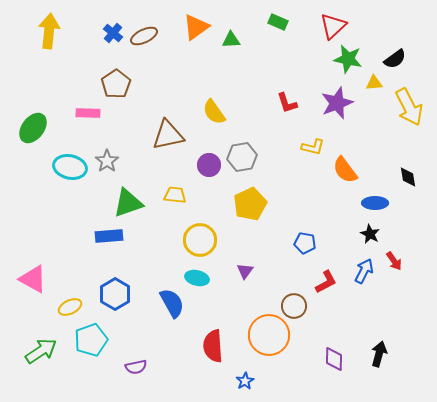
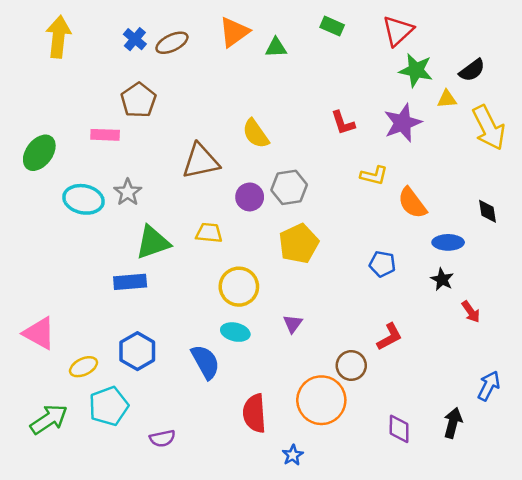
blue pentagon: (305, 243) -> (382, 264), moved
blue arrow: (364, 271) -> (489, 386), moved

